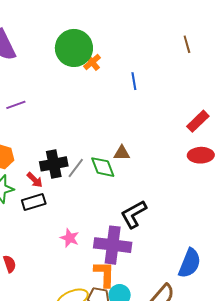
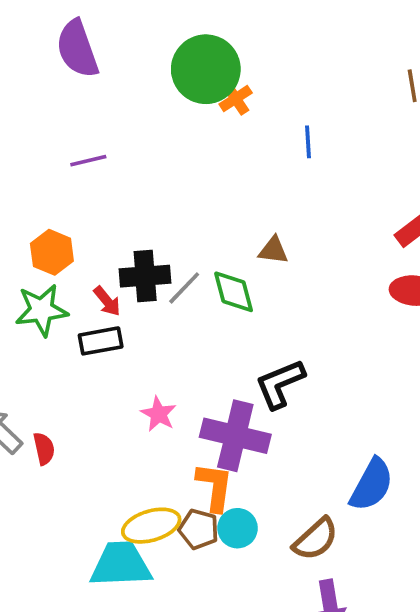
brown triangle: (122, 153) -> (273, 250), moved

